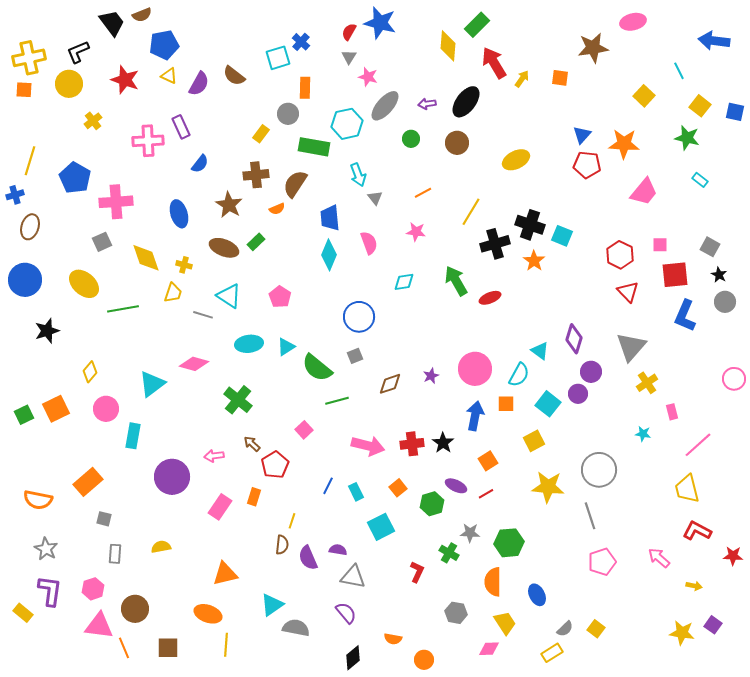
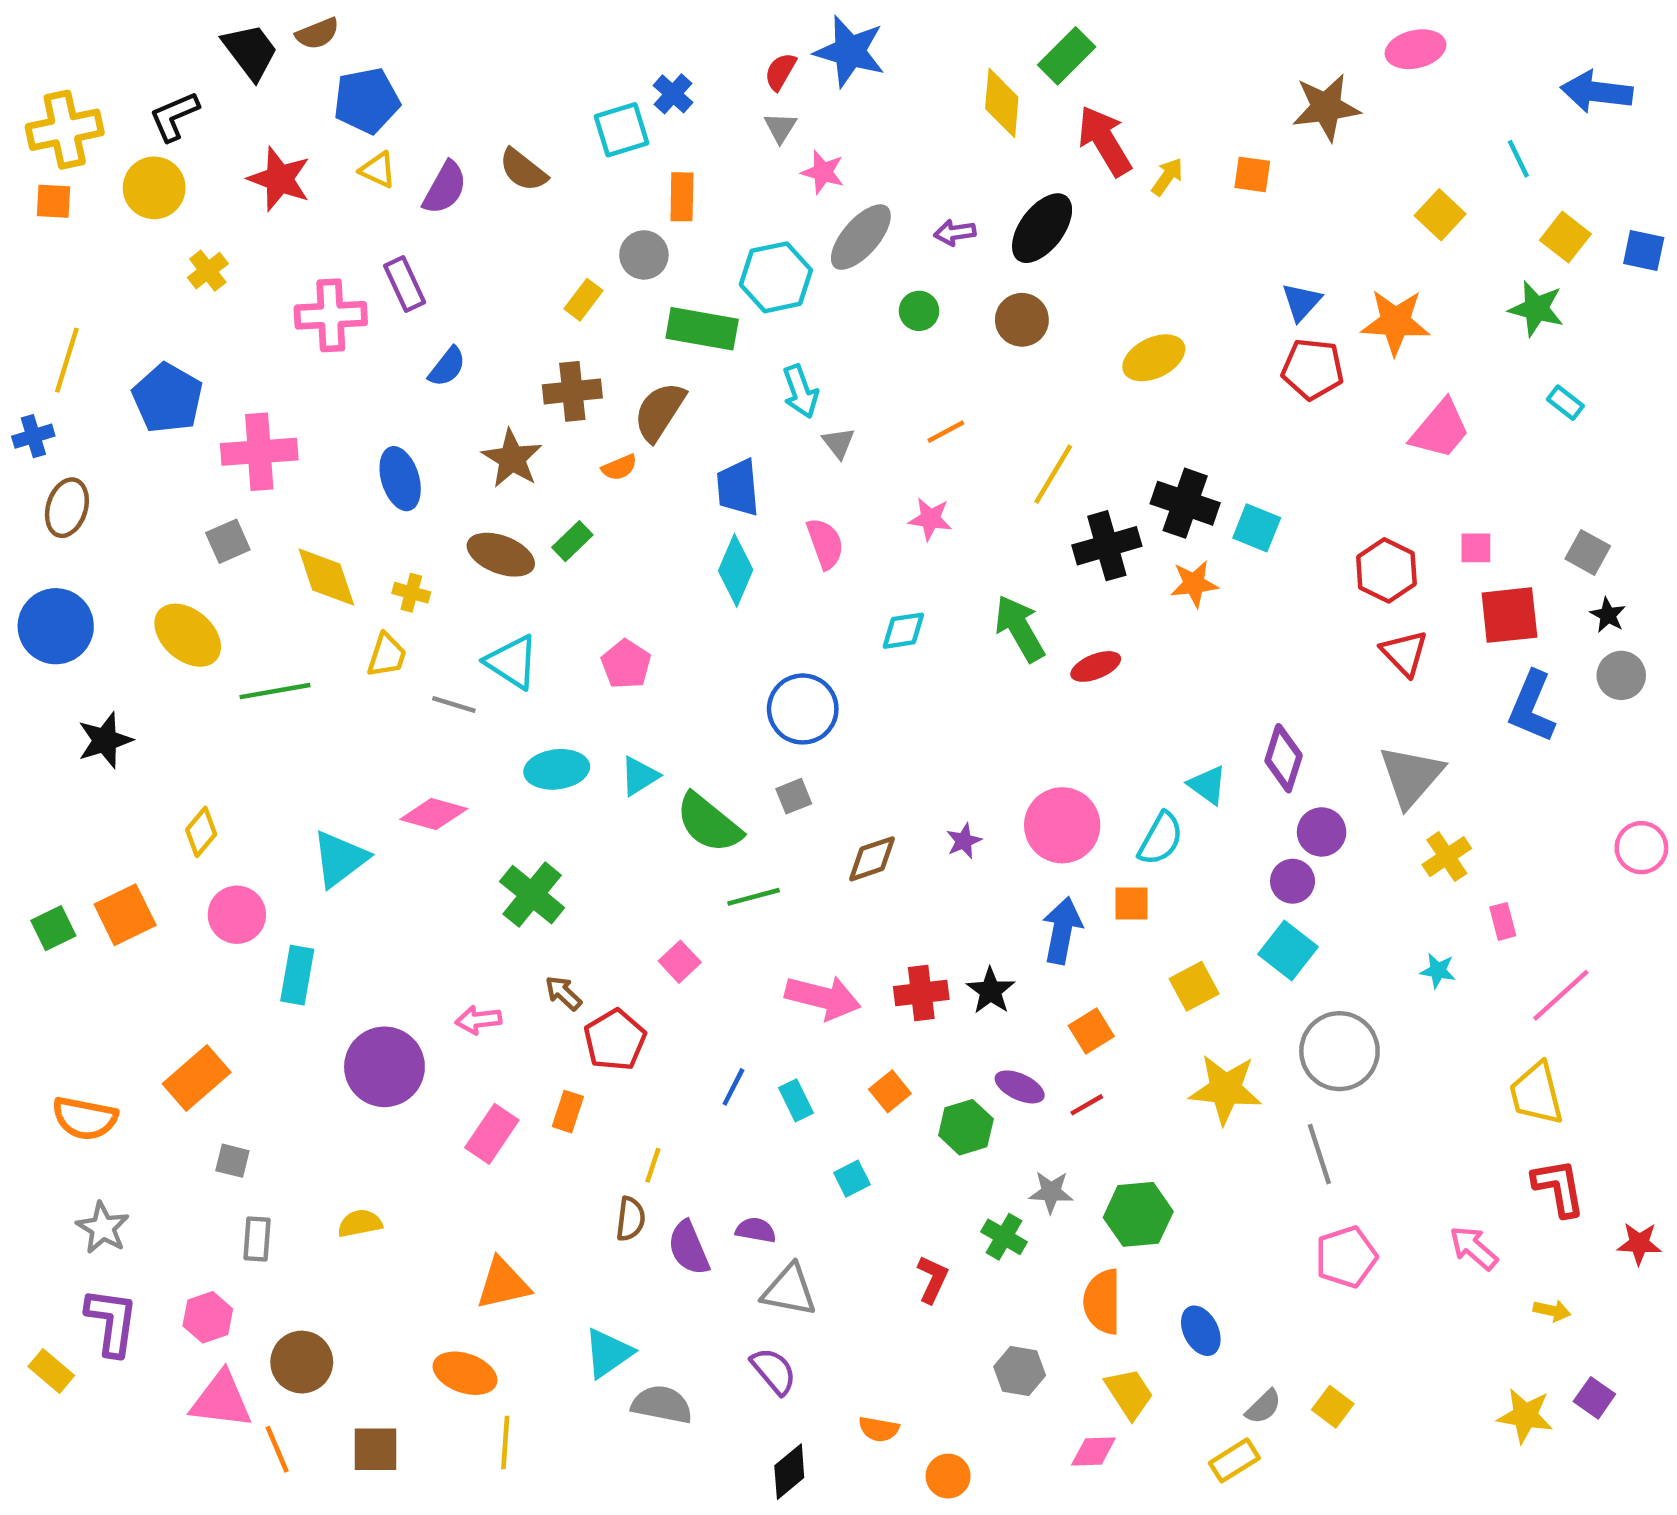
orange star: (534, 261) -> (1194, 584), turned 30
cyan square: (548, 404) -> (1288, 951), moved
cyan square: (381, 527) -> (852, 1179), size x0.6
red L-shape: (697, 531) -> (1559, 1188), turned 52

